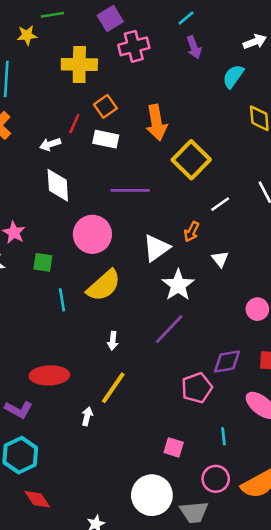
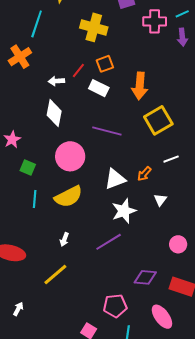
pink cross: (134, 46) -> (155, 21), moved
pink pentagon: (197, 388) -> (115, 306), moved
white arrow: (87, 416) -> (18, 309), moved

